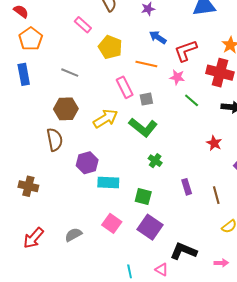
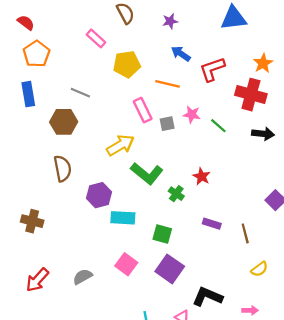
yellow pentagon: (110, 47) -> (127, 64), turned -30
pink star: (177, 77) -> (192, 114), moved
brown hexagon: (66, 109) -> (64, 122), moved
green L-shape: (143, 127) -> (147, 173), moved
red star: (214, 143) -> (202, 176), moved
purple rectangle: (187, 187) -> (212, 224), turned -56

